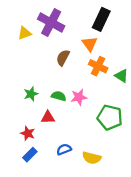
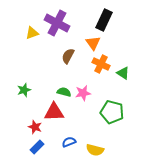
green star: (31, 94) -> (24, 90), moved
red triangle: (48, 117) -> (54, 112), size x1.5

